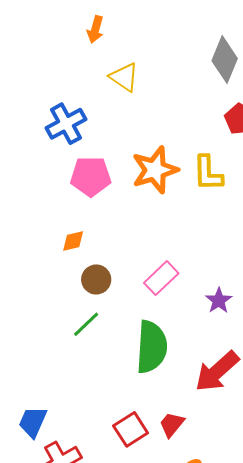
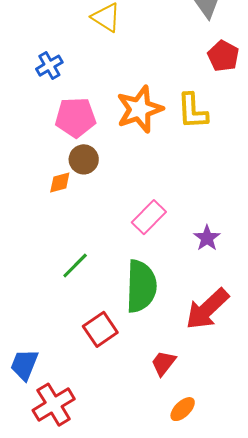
blue cross: (66, 124) -> (49, 66), size x0.7
brown circle: (96, 279) -> (84, 159), moved
red square: (131, 429) -> (100, 329), moved

